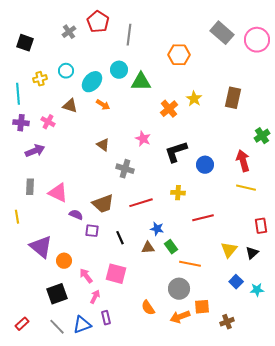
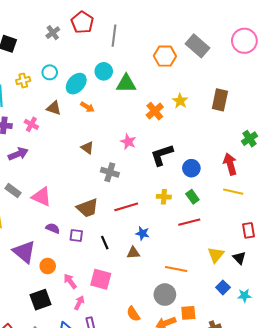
gray rectangle: (222, 33) -> (197, 46), moved
gray rectangle: (30, 187) -> (13, 191), turned -56
purple semicircle: (76, 215) -> (53, 228), moved
green rectangle: (171, 247) -> (192, 197), moved
black triangle: (252, 253) -> (239, 258), turned -32

